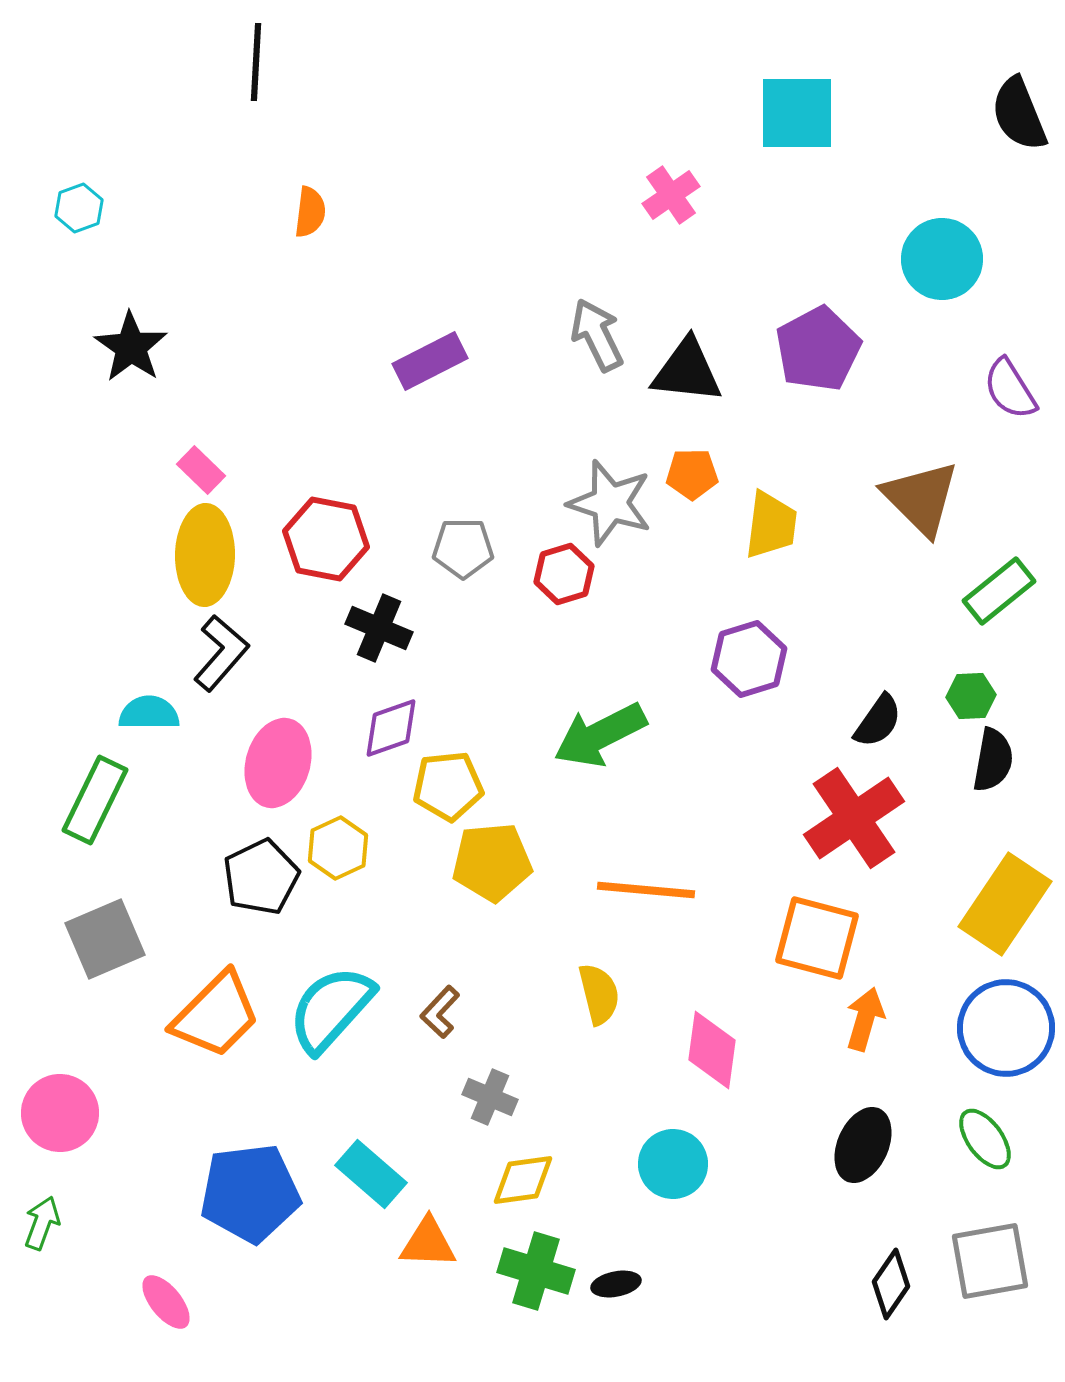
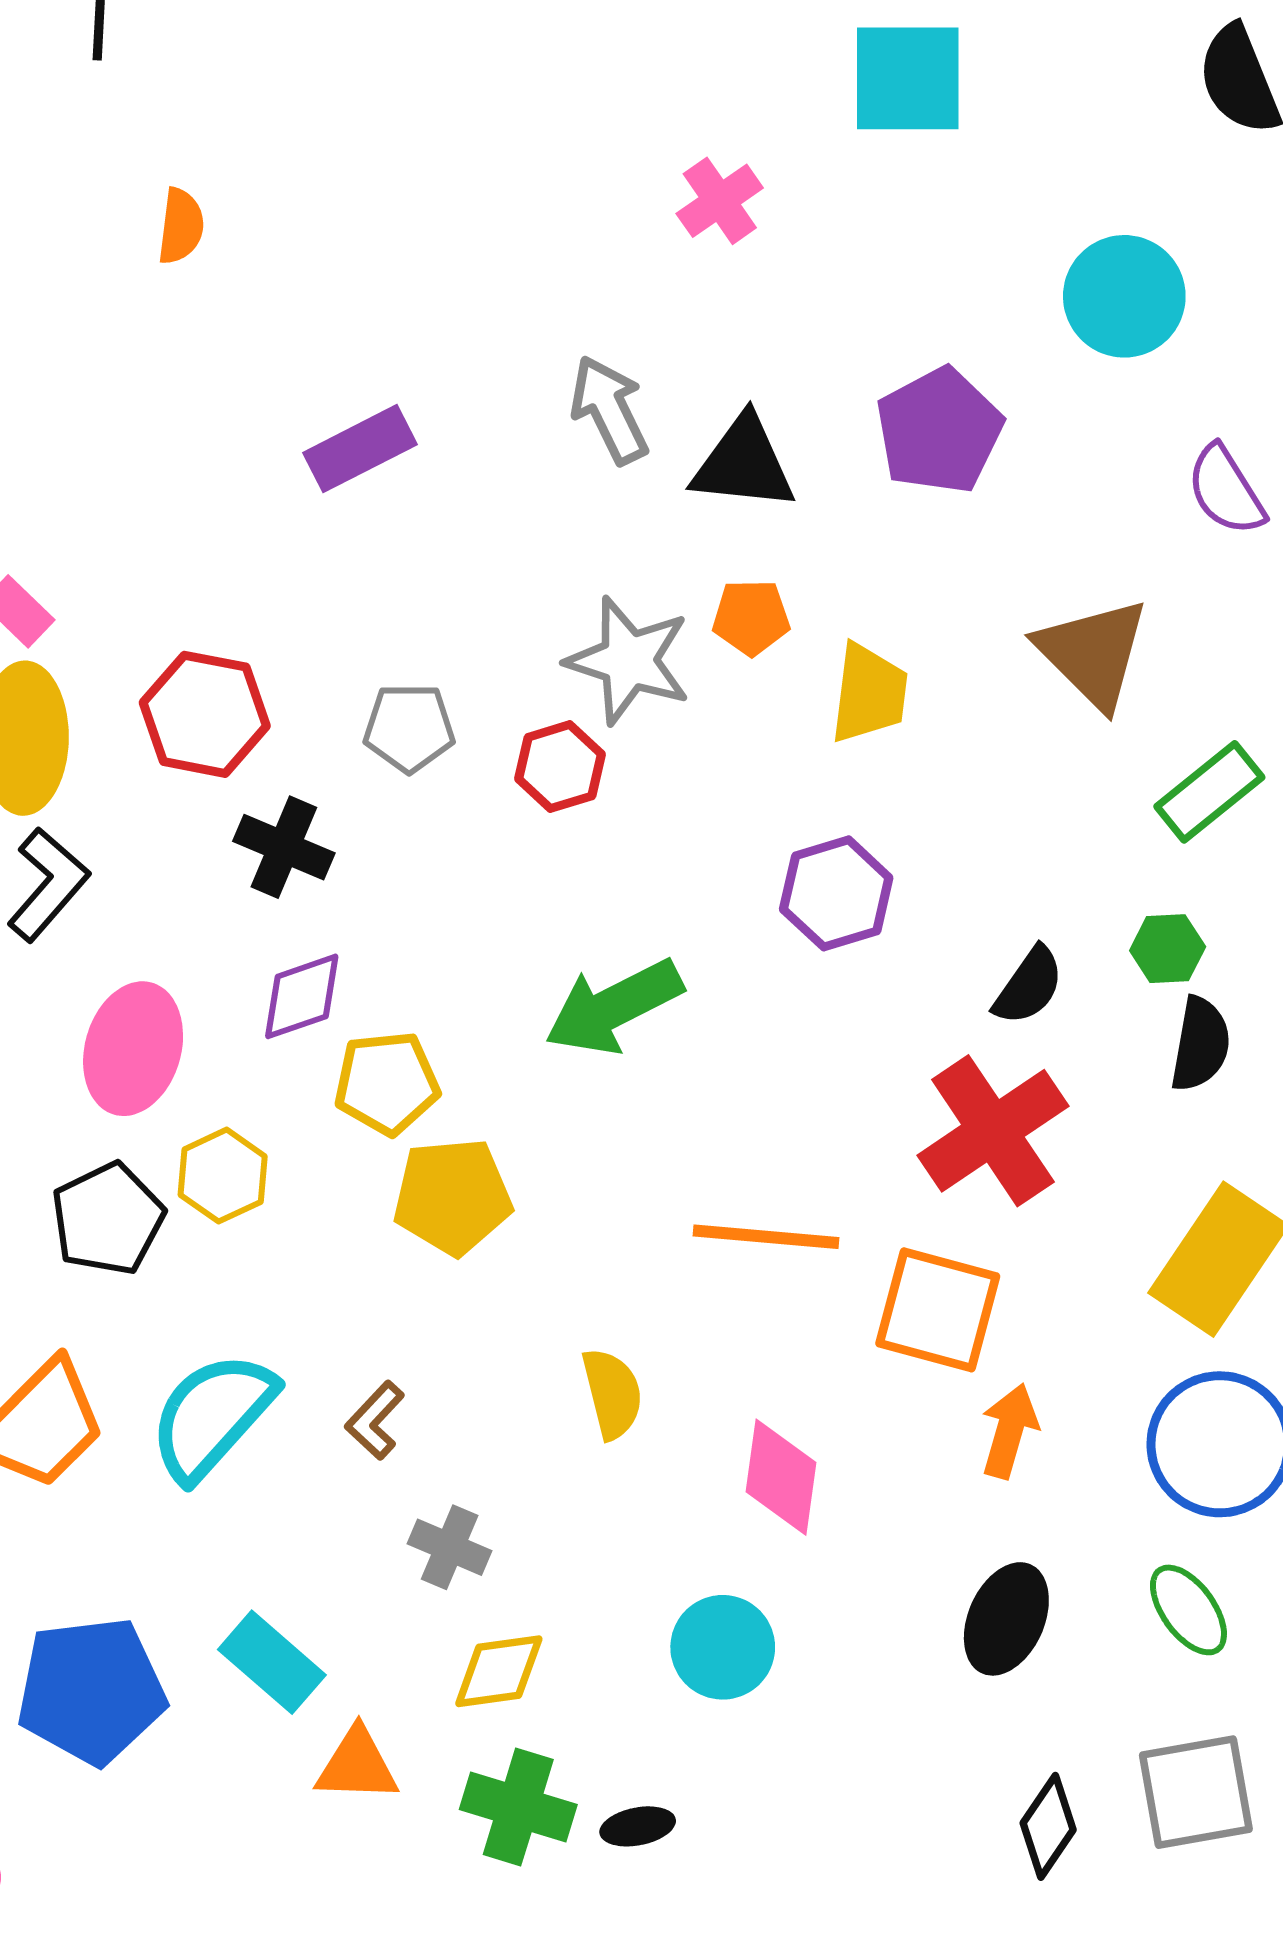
orange line: (646, 890) -> (766, 1237), moved

